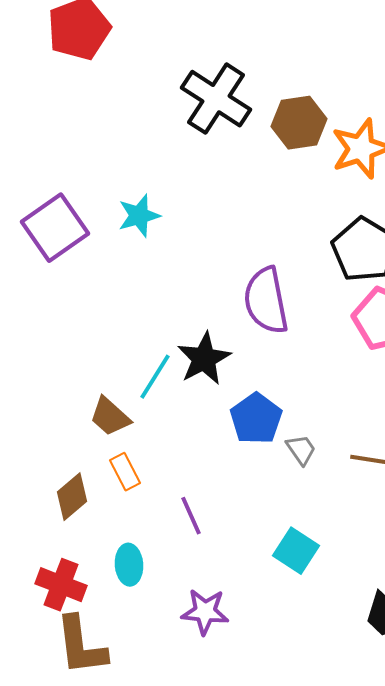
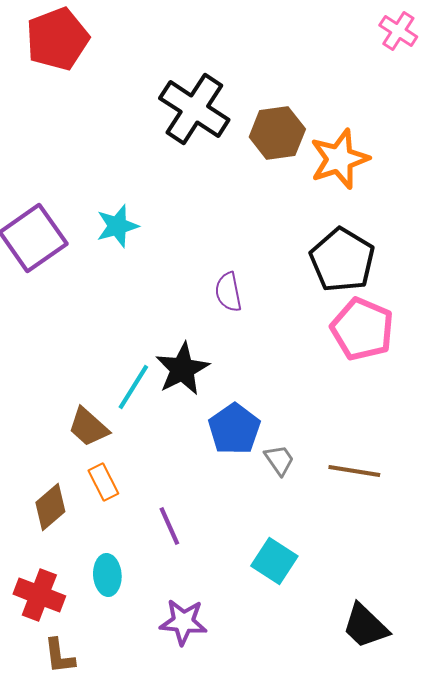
purple semicircle: (266, 301) -> (228, 292), moved, size x0.6
brown L-shape: (81, 646) -> (59, 656), size x0.6

